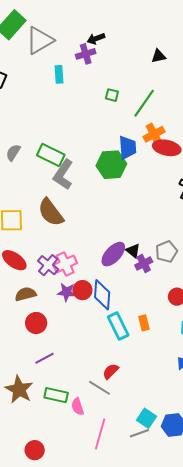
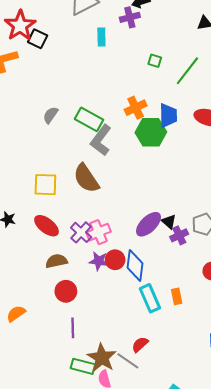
orange cross: (154, 134) -> (136, 108), moved
purple line: (44, 358) -> (73, 328), turned -66
brown star: (19, 390) -> (102, 358), moved

